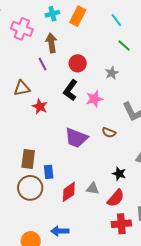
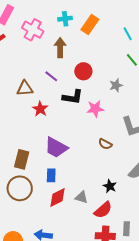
purple line: (43, 64) -> (51, 76), moved, turned -32
black L-shape: (70, 90) -> (73, 97), turned -125
purple trapezoid: (76, 138) -> (56, 147), moved
blue rectangle: (49, 172) -> (51, 175), moved

